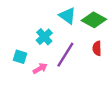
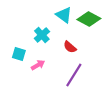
red semicircle: (97, 48) -> (70, 47), moved, turned -48
purple line: (65, 55) -> (74, 75), moved

